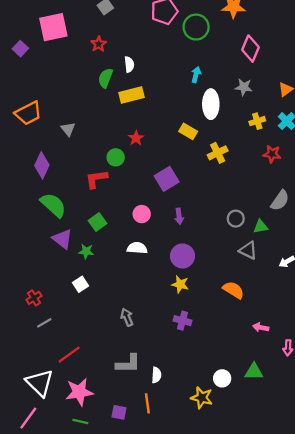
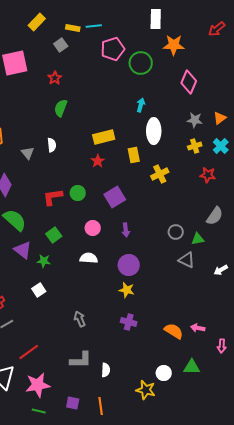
white semicircle: (129, 64) -> (52, 145), moved
gray star: (244, 87) -> (195, 120), moved
yellow rectangle: (131, 95) -> (104, 137), moved
yellow rectangle: (188, 131) -> (134, 155), turned 49
red star: (136, 138) -> (98, 161), moved
green circle: (116, 157) -> (78, 193), moved
orange semicircle: (233, 290) -> (174, 331), moved
orange line: (147, 403) -> (101, 406), moved

